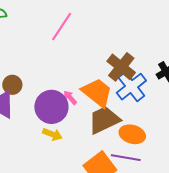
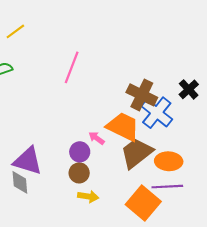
brown circle: (12, 85) -> (79, 173), moved
purple circle: (51, 107) -> (80, 152), size x0.6
yellow arrow: (52, 134) -> (88, 196), moved

